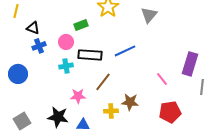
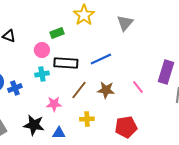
blue cross: (39, 46) -> (15, 88), moved
brown star: (130, 102) -> (106, 90), moved
red pentagon: (170, 112) -> (126, 127), moved

